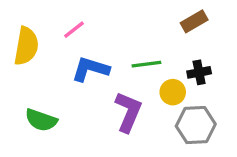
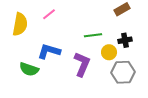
blue L-shape: (90, 69) -> (49, 51), moved

